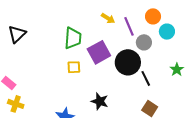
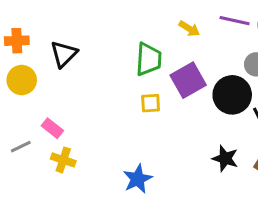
yellow arrow: (108, 18) -> (189, 29), moved
purple line: (129, 26) -> (235, 21), moved, turned -54
black star: (100, 101) -> (225, 158), moved

